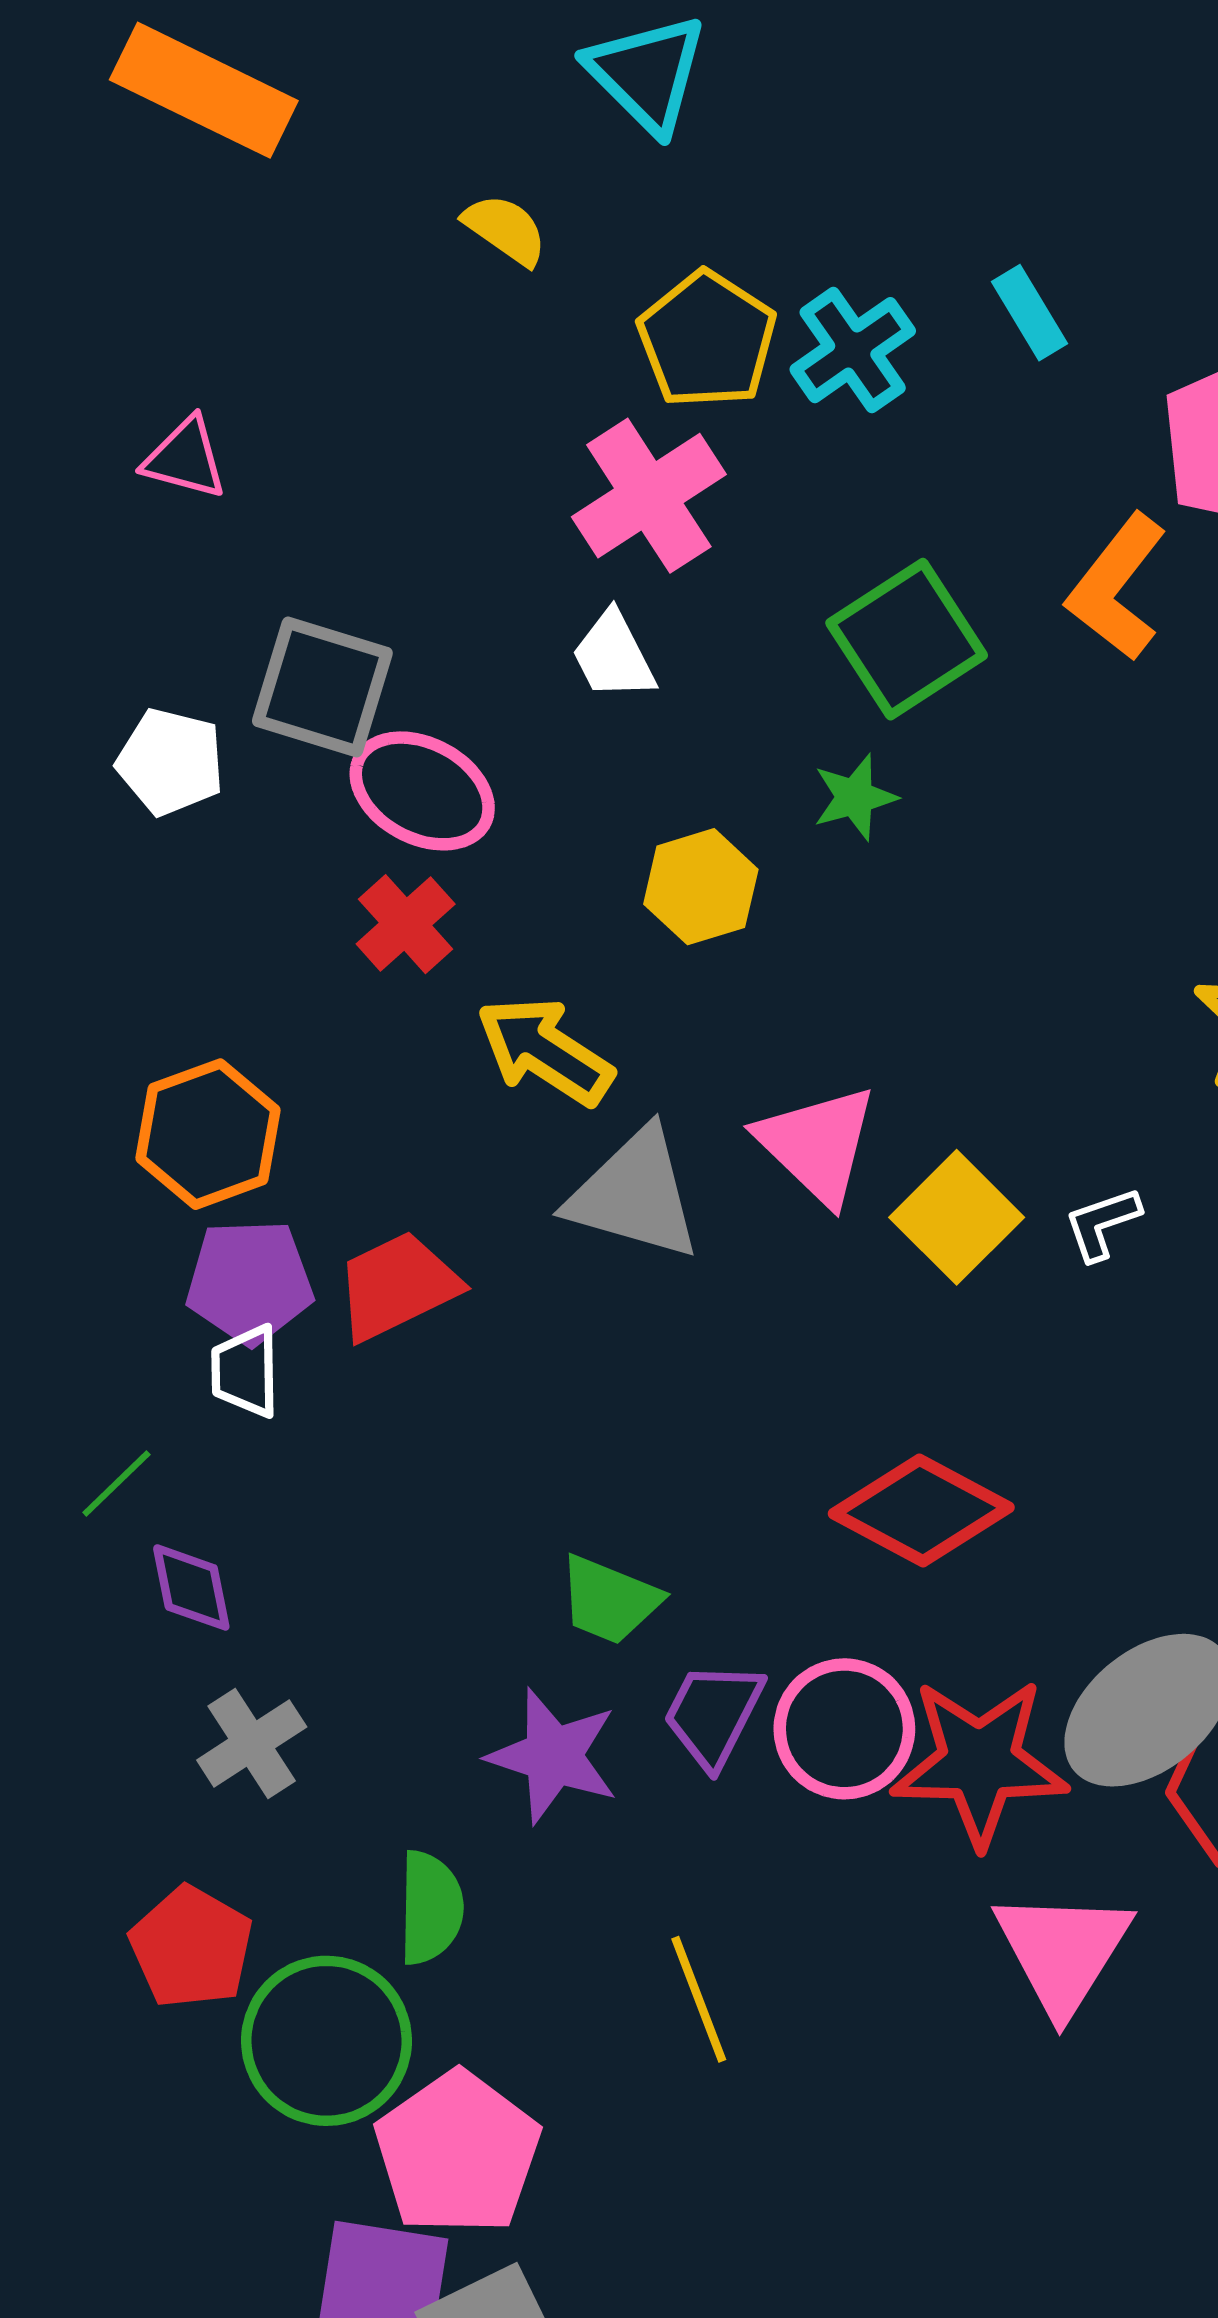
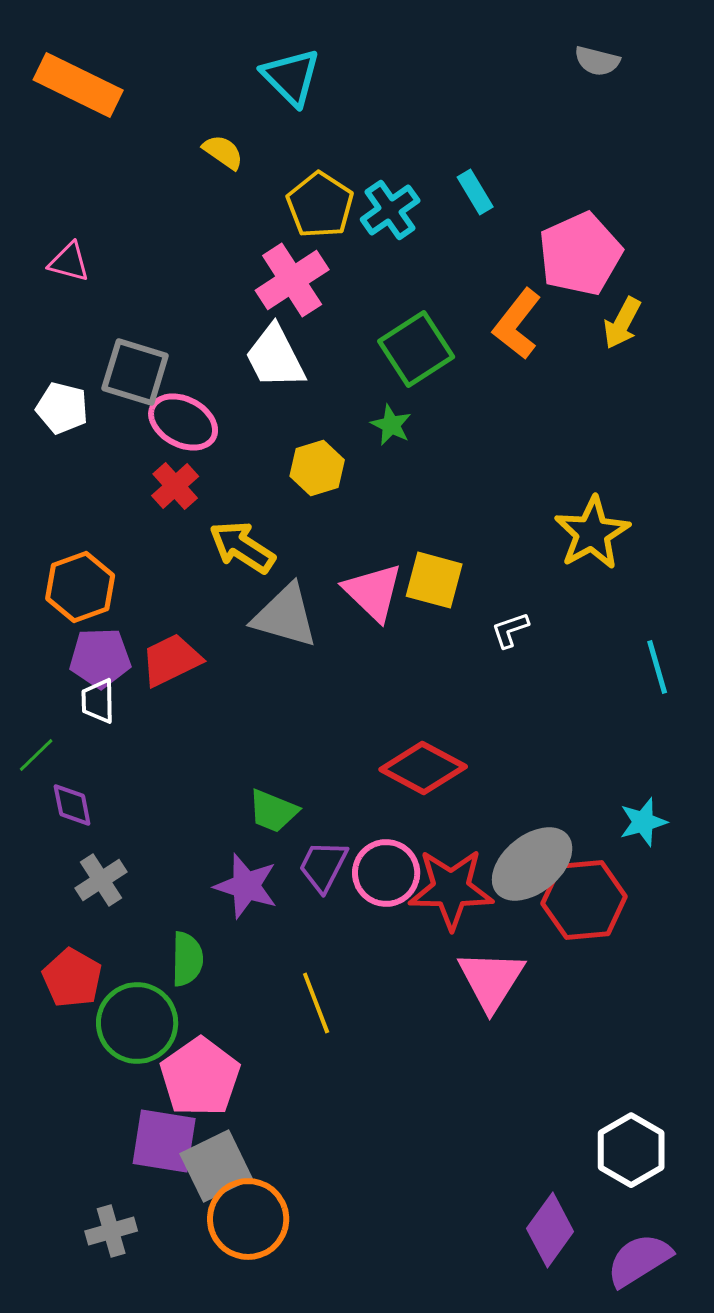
white trapezoid: (613, 656) -> (275, 357), size x1.5
green star: (855, 797) -> (391, 425), turned -30
yellow square: (957, 1217) -> (434, 580), moved, turned -30

